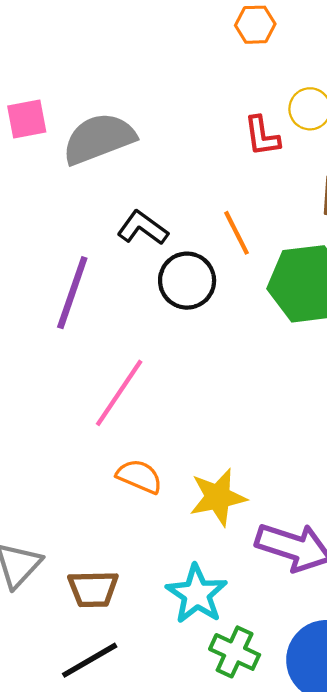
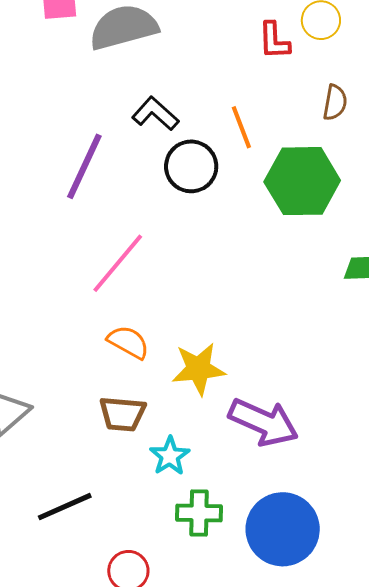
brown trapezoid: (93, 589) -> (122, 414), moved
cyan star: (197, 594) -> (170, 456), size x0.7
green cross: (235, 652) -> (199, 513), turned -30

